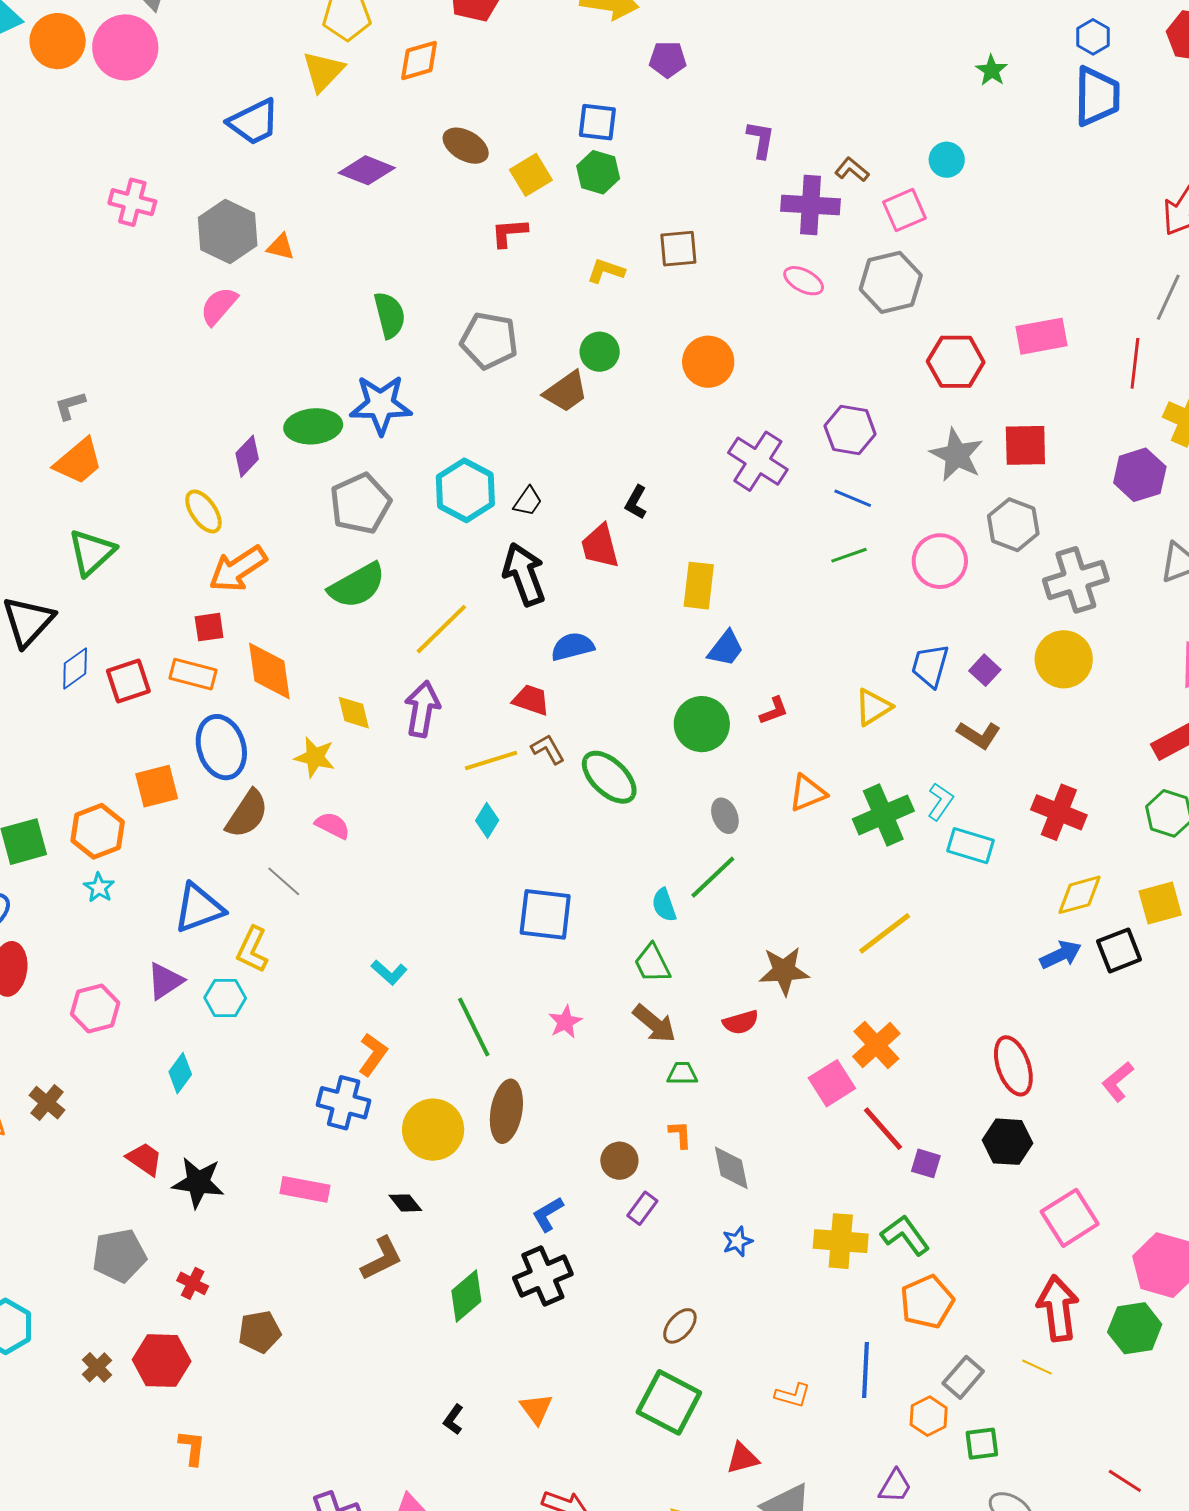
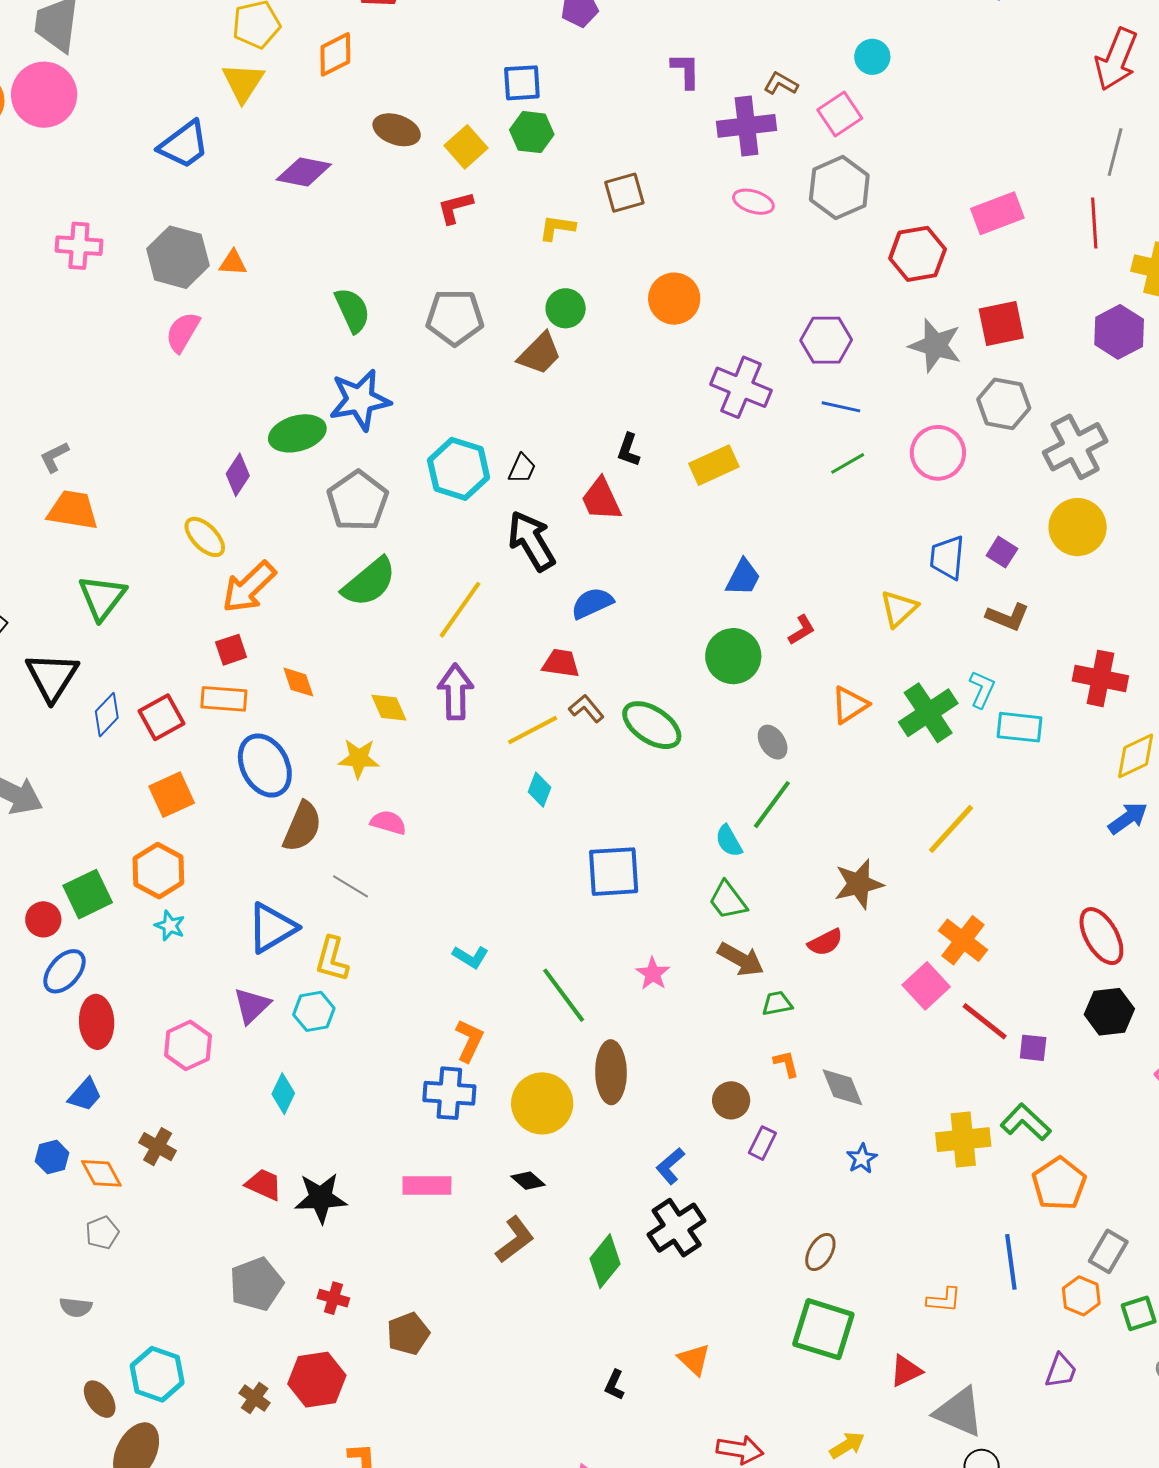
orange trapezoid: (78, 461) -> (73, 510), turned -120
yellow rectangle: (699, 586) -> (714, 465), moved, turned 69
orange diamond: (269, 671) -> (298, 682), size x0.6
orange square: (157, 786) -> (172, 795), moved

